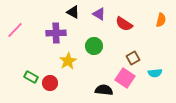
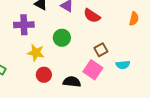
orange semicircle: (161, 20) -> (134, 19), moved
yellow star: (68, 61) -> (36, 53), turned -30
red circle: (50, 83) -> (44, 75), moved

